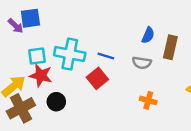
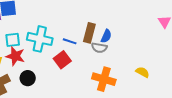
blue semicircle: (148, 35) -> (106, 36), moved
brown rectangle: (170, 47) -> (89, 33), moved
orange cross: (148, 100) -> (104, 79), size x1.6

